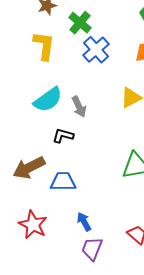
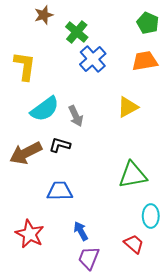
yellow L-shape: (44, 46) -> (25, 66), moved
brown arrow: (29, 168) -> (26, 153), moved

